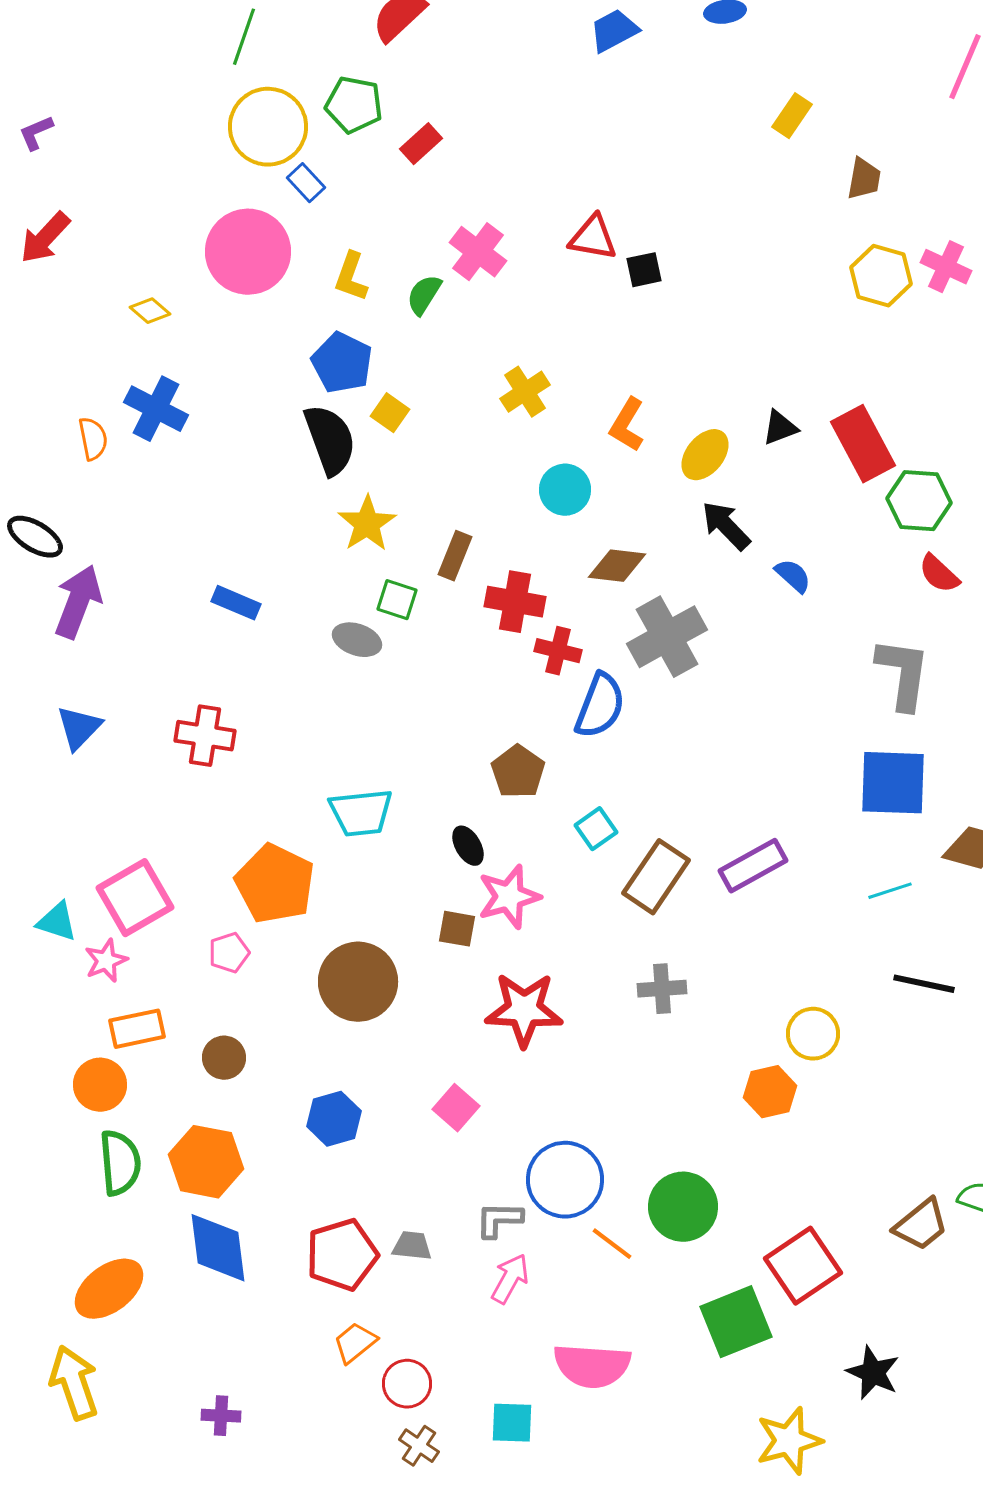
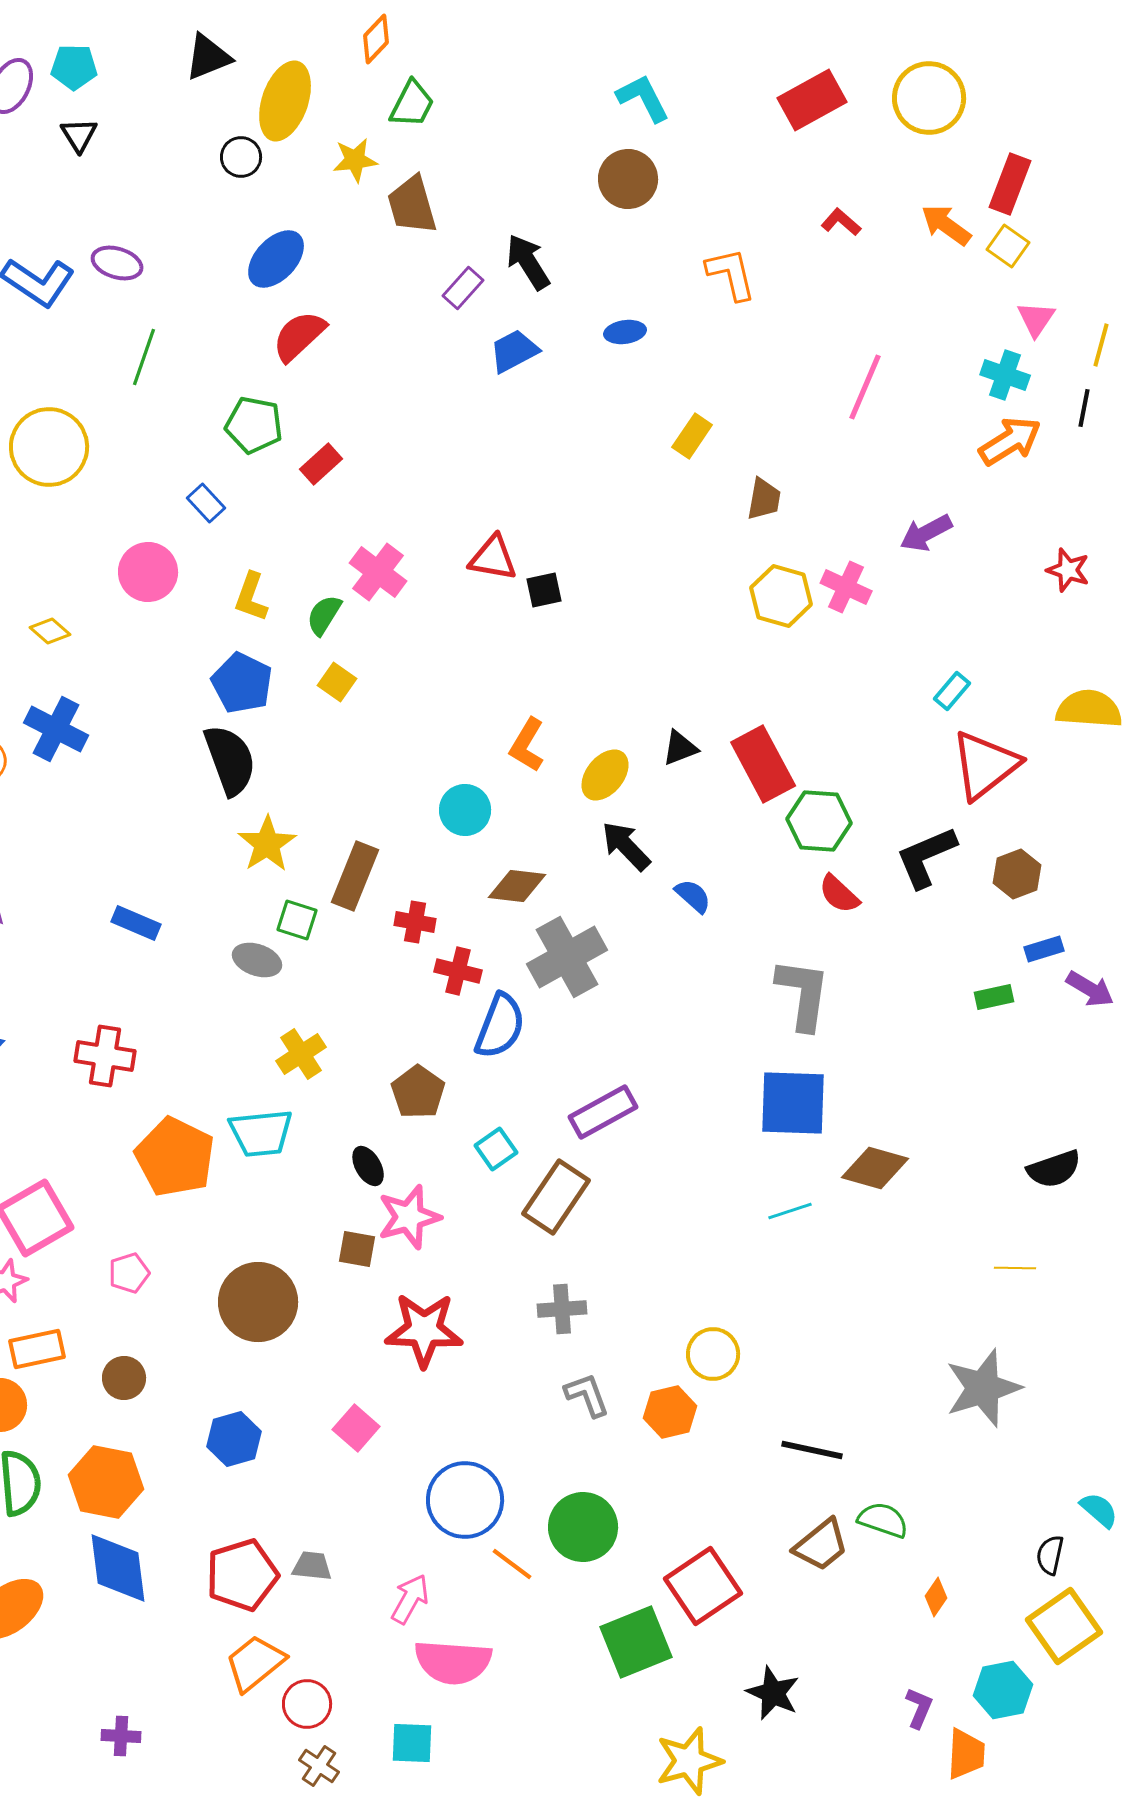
yellow circle: (268, 127) -> (49, 447), moved
pink circle: (248, 252) -> (148, 572), size x0.7
yellow cross: (525, 392) -> (301, 1054), moved
yellow square: (390, 413) -> (337, 682), moved
brown rectangle: (455, 556) -> (355, 876), size x1.4
red cross: (515, 602) -> (415, 922), size x0.7
purple rectangle: (753, 866) -> (603, 1112), moved
orange pentagon: (275, 884) -> (175, 1157), moved
black line: (924, 984) -> (812, 1450), moved
gray L-shape: (499, 1220) -> (587, 1395), moved, turned 69
orange trapezoid: (355, 1343) -> (255, 1663), size x1.4
pink semicircle: (592, 1366) -> (453, 1662), moved

